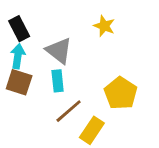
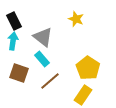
cyan rectangle: (58, 81) -> (42, 59), turned -35
brown square: (19, 82) -> (19, 73), moved
yellow rectangle: (92, 130) -> (83, 95), moved

